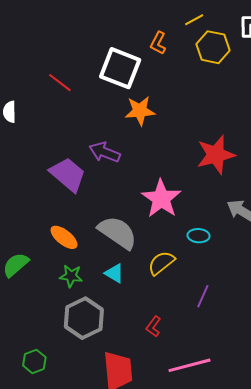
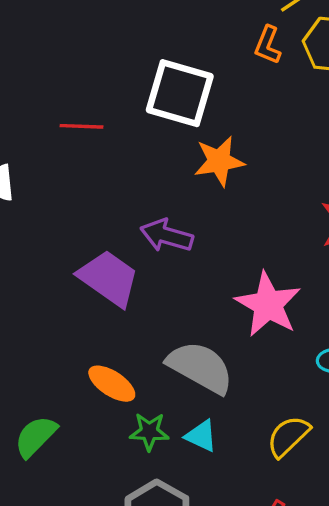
orange L-shape: (158, 43) -> (268, 45), moved
red line: (60, 83) -> (81, 126), turned -30
yellow semicircle: (161, 263) -> (288, 436), moved
green star: (71, 276) -> (149, 432), moved

